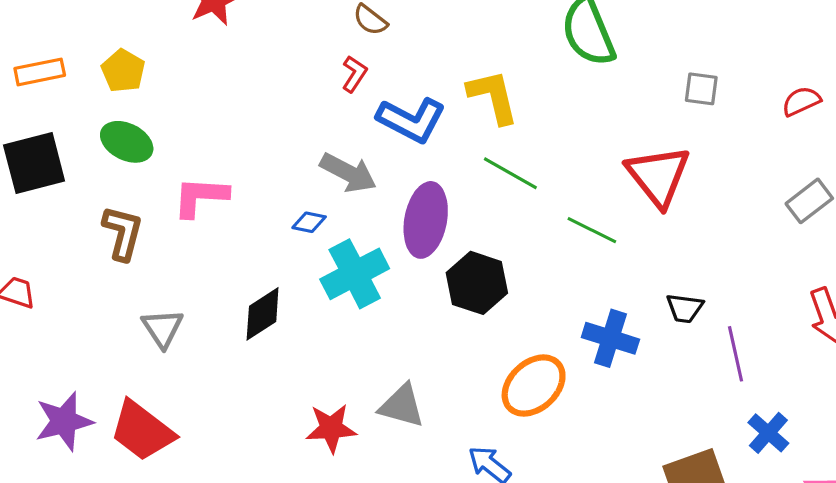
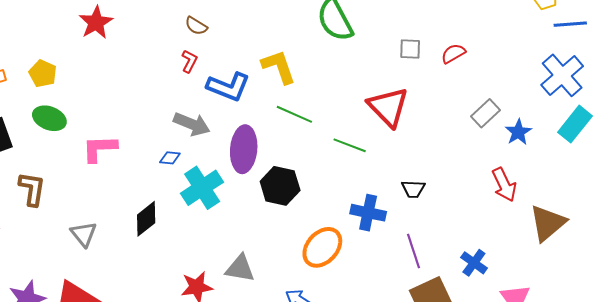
red semicircle: (801, 101) -> (453, 53), moved
brown L-shape: (123, 233) -> (32, 189), moved
purple line: (735, 354) -> (414, 251), moved

